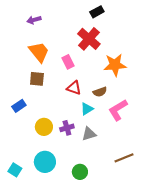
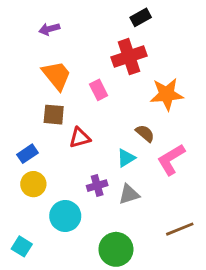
red cross: (89, 39) -> (129, 57), turned 30
red triangle: (74, 88) -> (80, 138), moved, turned -35
brown semicircle: (100, 92) -> (145, 133), turned -120
yellow circle: (44, 127) -> (33, 184), moved
cyan circle: (45, 162) -> (65, 216), moved
green circle: (80, 172) -> (116, 249), size x1.5

